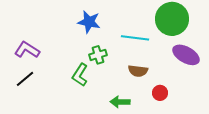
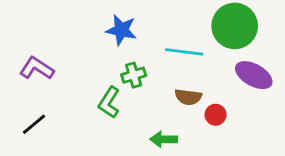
black line: (25, 79) -> (34, 124), moved
red circle: (160, 93) -> (216, 115), moved

